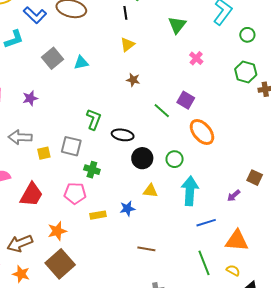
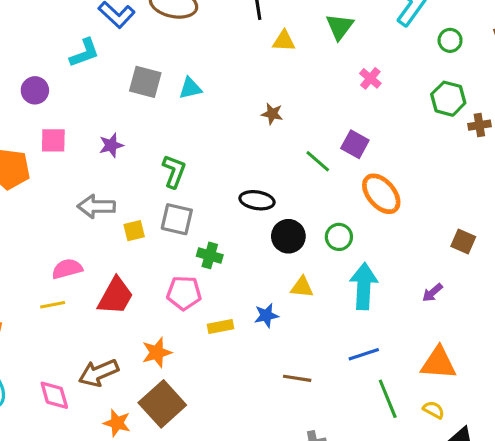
yellow triangle: (127, 45) -> (284, 41), moved, turned 42
gray square: (52, 58) -> (145, 82), turned -35
green L-shape: (94, 119) -> (174, 171), moved
brown square: (255, 178) -> (463, 242), moved
blue line: (206, 223) -> (364, 354), moved
orange star: (21, 274) -> (117, 423), moved

